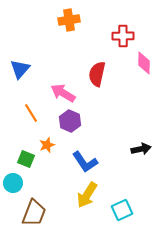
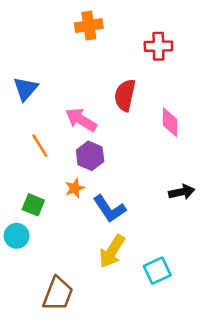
pink diamond: (144, 63) -> (170, 122), moved
orange star: (47, 145) -> (75, 188), moved
brown trapezoid: (34, 213) -> (58, 294), moved

